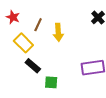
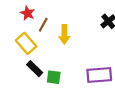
red star: (13, 17) -> (28, 13), moved
green square: (51, 82) -> (54, 77), moved

